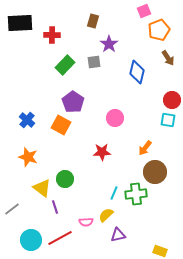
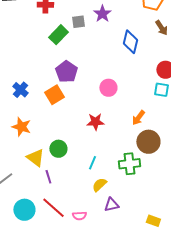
gray square: (94, 62) -> (78, 22), moved
orange square: (61, 125) -> (54, 95), turned 30
cyan line: (114, 193) -> (92, 163), moved
pink semicircle: (86, 222) -> (79, 216), moved
red line: (60, 238) -> (53, 208), turned 70

